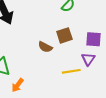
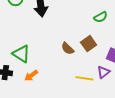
brown square: (64, 35) -> (89, 44), turned -35

